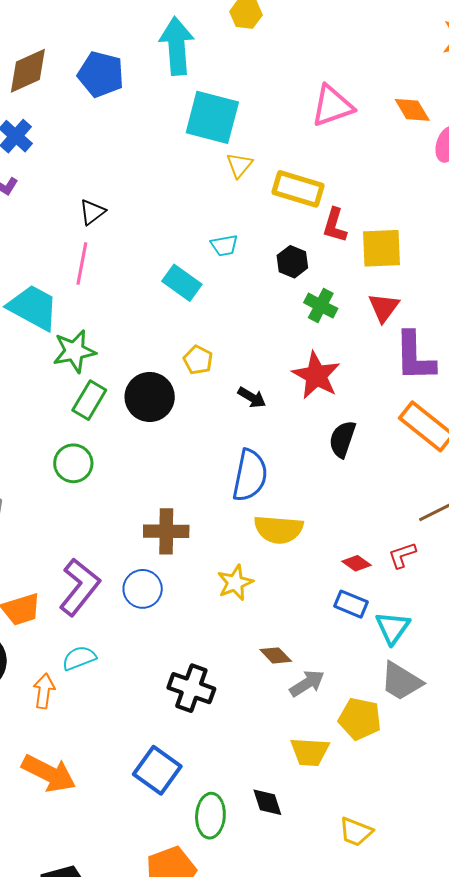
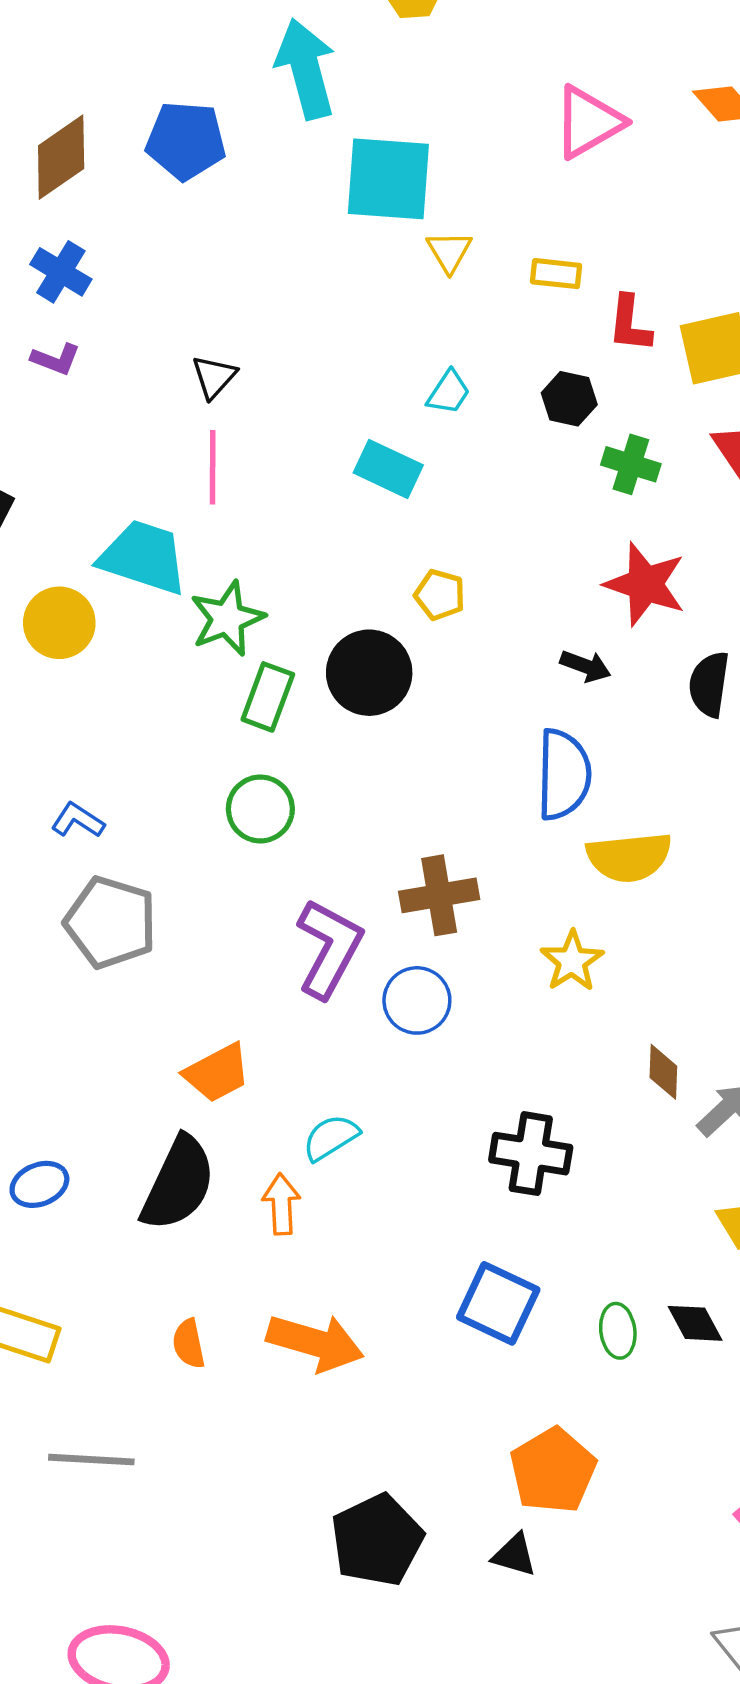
yellow rectangle: (298, 189) -> (556, 274), size x0.6
cyan trapezoid: (224, 245) -> (449, 392), turned -36
black arrow: (252, 397) -> (585, 666), moved
purple L-shape: (80, 587) -> (329, 948), moved
brown diamond: (276, 655) -> (663, 1072), turned 56
green ellipse: (210, 816) -> (618, 1331), moved, size x0.7

